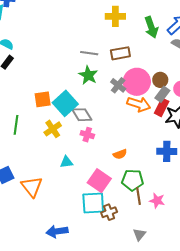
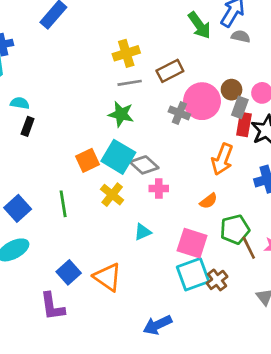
yellow cross: (115, 16) -> (126, 53), moved
green star: (88, 75) -> (121, 114), moved
orange arrow: (139, 104) -> (222, 159), moved, turned 110

